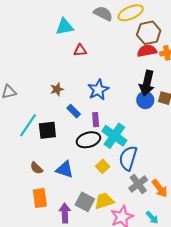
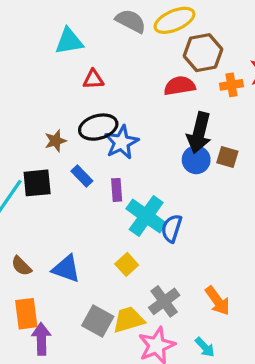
red semicircle: (147, 51) -> (180, 86), moved
black square: (47, 130) -> (37, 183), moved
black ellipse: (88, 140) -> (98, 127), moved
blue semicircle: (128, 158) -> (172, 228), moved, size x0.7
gray cross: (138, 184) -> (164, 301), moved
purple arrow: (65, 213) -> (41, 339), moved

